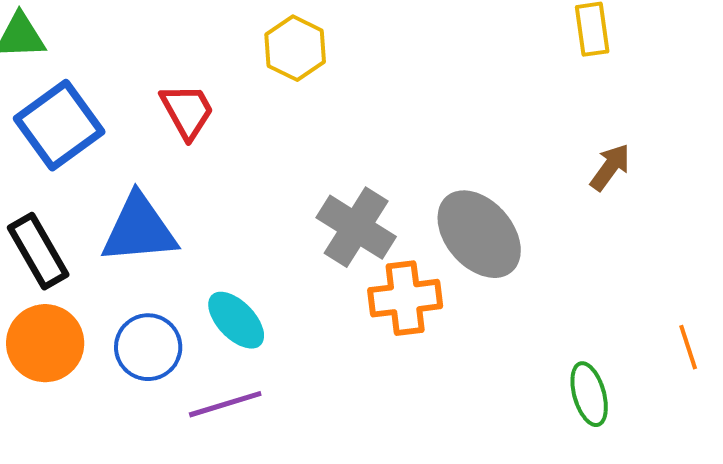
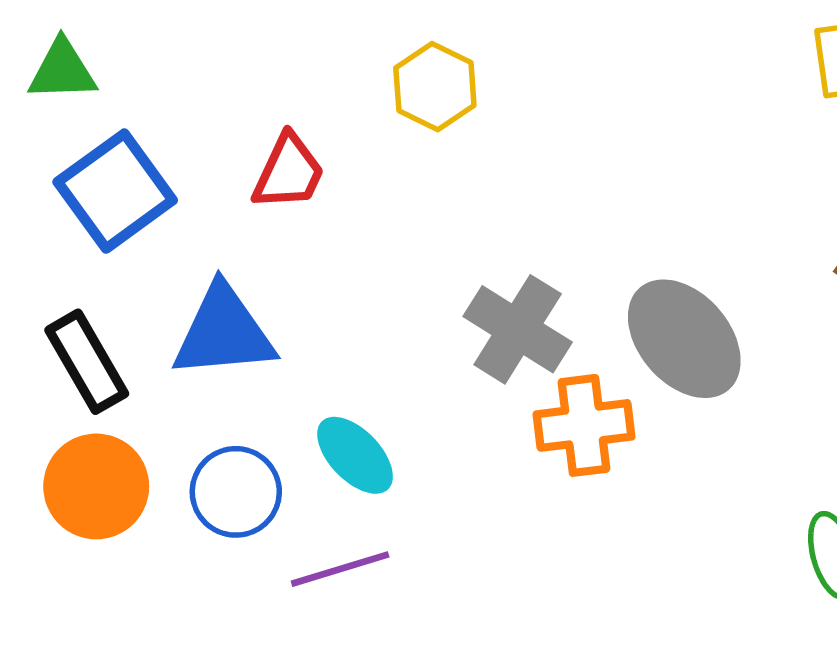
red trapezoid: (187, 111) -> (289, 172), turned 54

